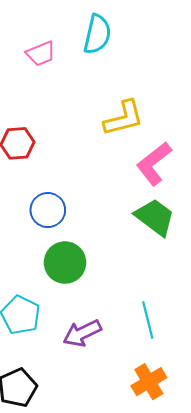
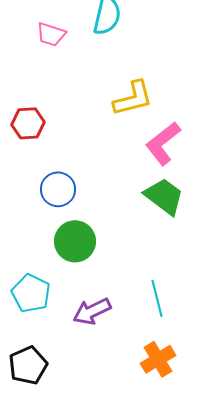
pink trapezoid: (41, 54) -> (51, 34), turned 40

